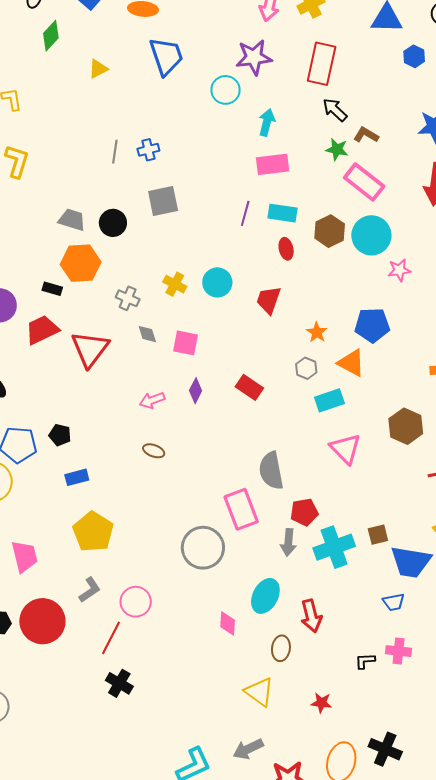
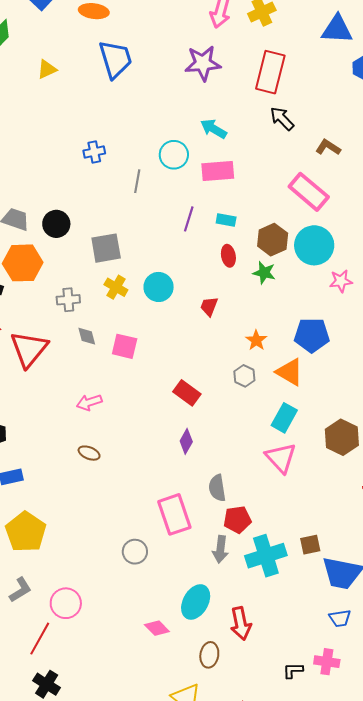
cyan circle: (226, 90) -> (174, 155), moved
cyan arrow: (267, 122) -> (214, 129), turned -76
brown L-shape: (366, 135) -> (328, 147), moved
green star: (337, 149) -> (264, 273), moved
gray line: (115, 152) -> (137, 181), moved
gray square: (163, 201) -> (106, 248), moved
cyan rectangle: (283, 213) -> (226, 220), size x0.7
gray cross: (128, 298) -> (68, 300), turned -30
red trapezoid: (269, 300) -> (209, 306), size x0.7
purple diamond: (196, 391) -> (186, 441), moved
cyan rectangle: (329, 400) -> (284, 418), moved, turned -44
gray semicircle: (271, 471) -> (217, 488), moved, size x0.7
gray circle: (203, 548) -> (135, 552), size x0.6
blue trapezoid: (394, 602) -> (340, 618), moved
pink diamond: (228, 623) -> (157, 628), turned -50

